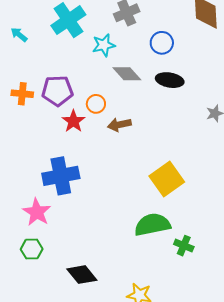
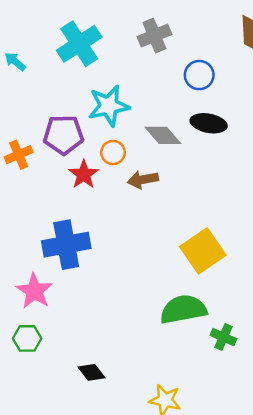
cyan star: (104, 45) -> (109, 106), moved, size x1.4
gray diamond: (127, 74) -> (163, 135), moved
orange cross: (22, 94) -> (19, 155), moved, turned -30
black diamond: (82, 275) -> (91, 372), size x0.7

